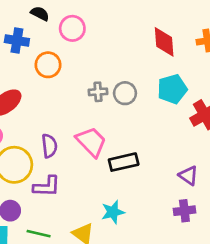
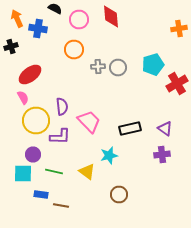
red diamond: (164, 42) -> (111, 16), moved
orange circle: (48, 65) -> (74, 50), moved
pink trapezoid: (91, 142) -> (89, 122), moved
black rectangle: (124, 162) -> (130, 128), moved

